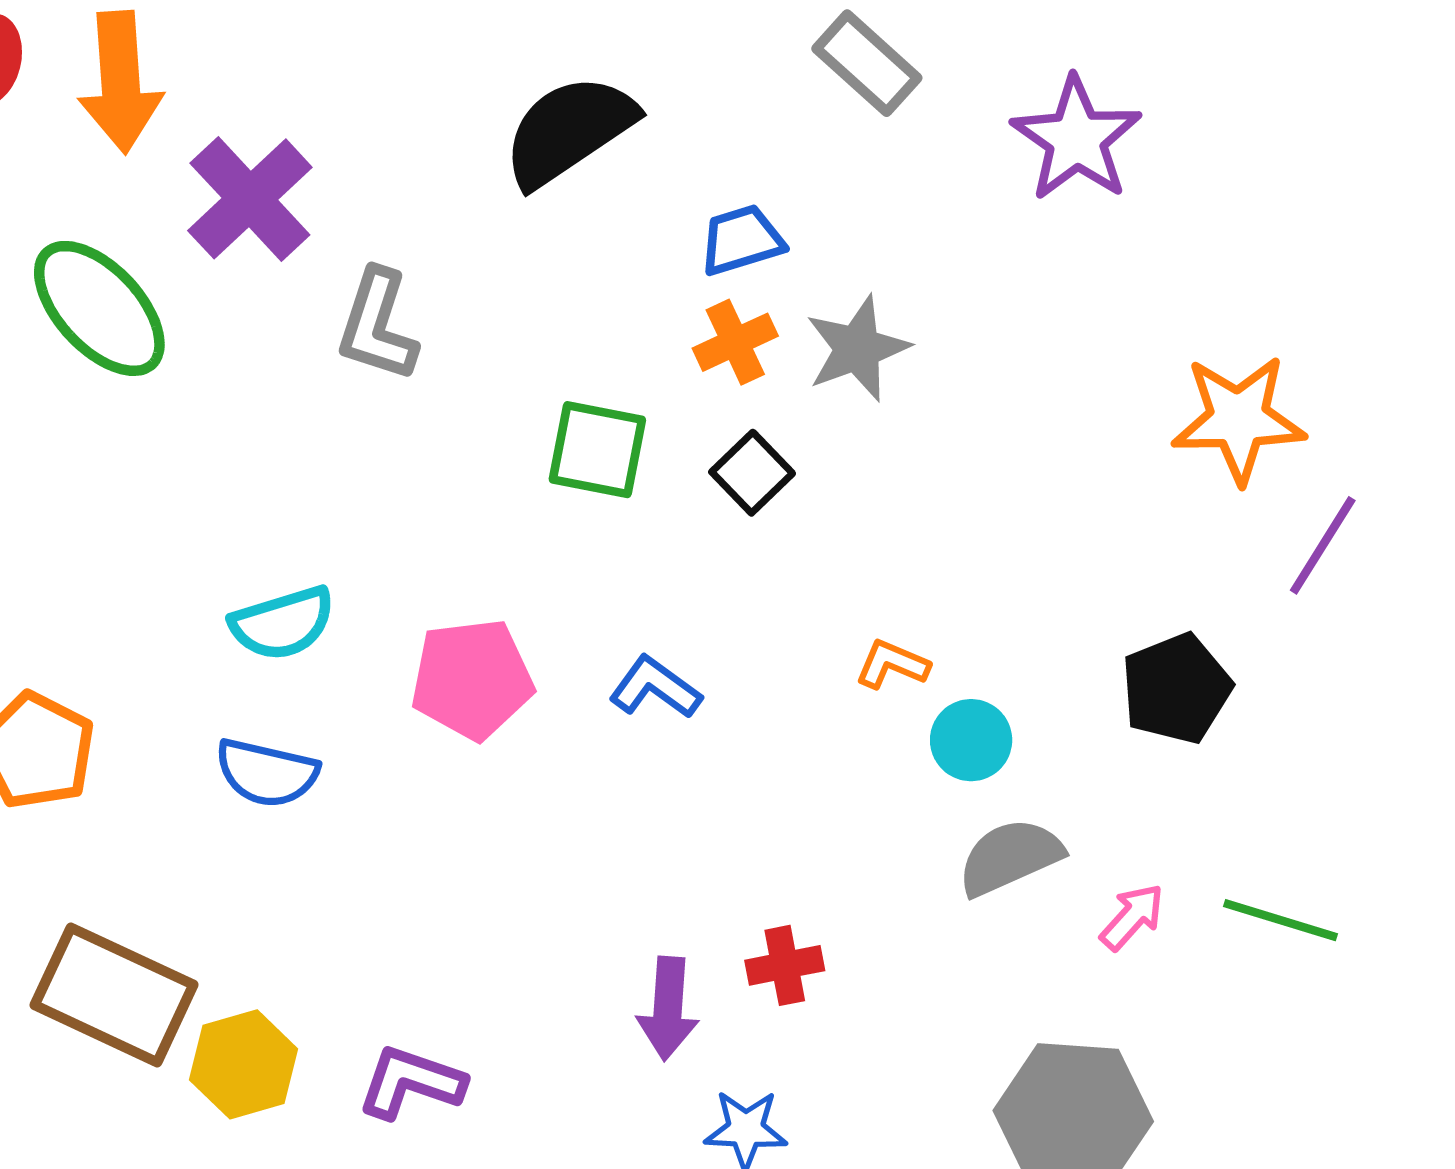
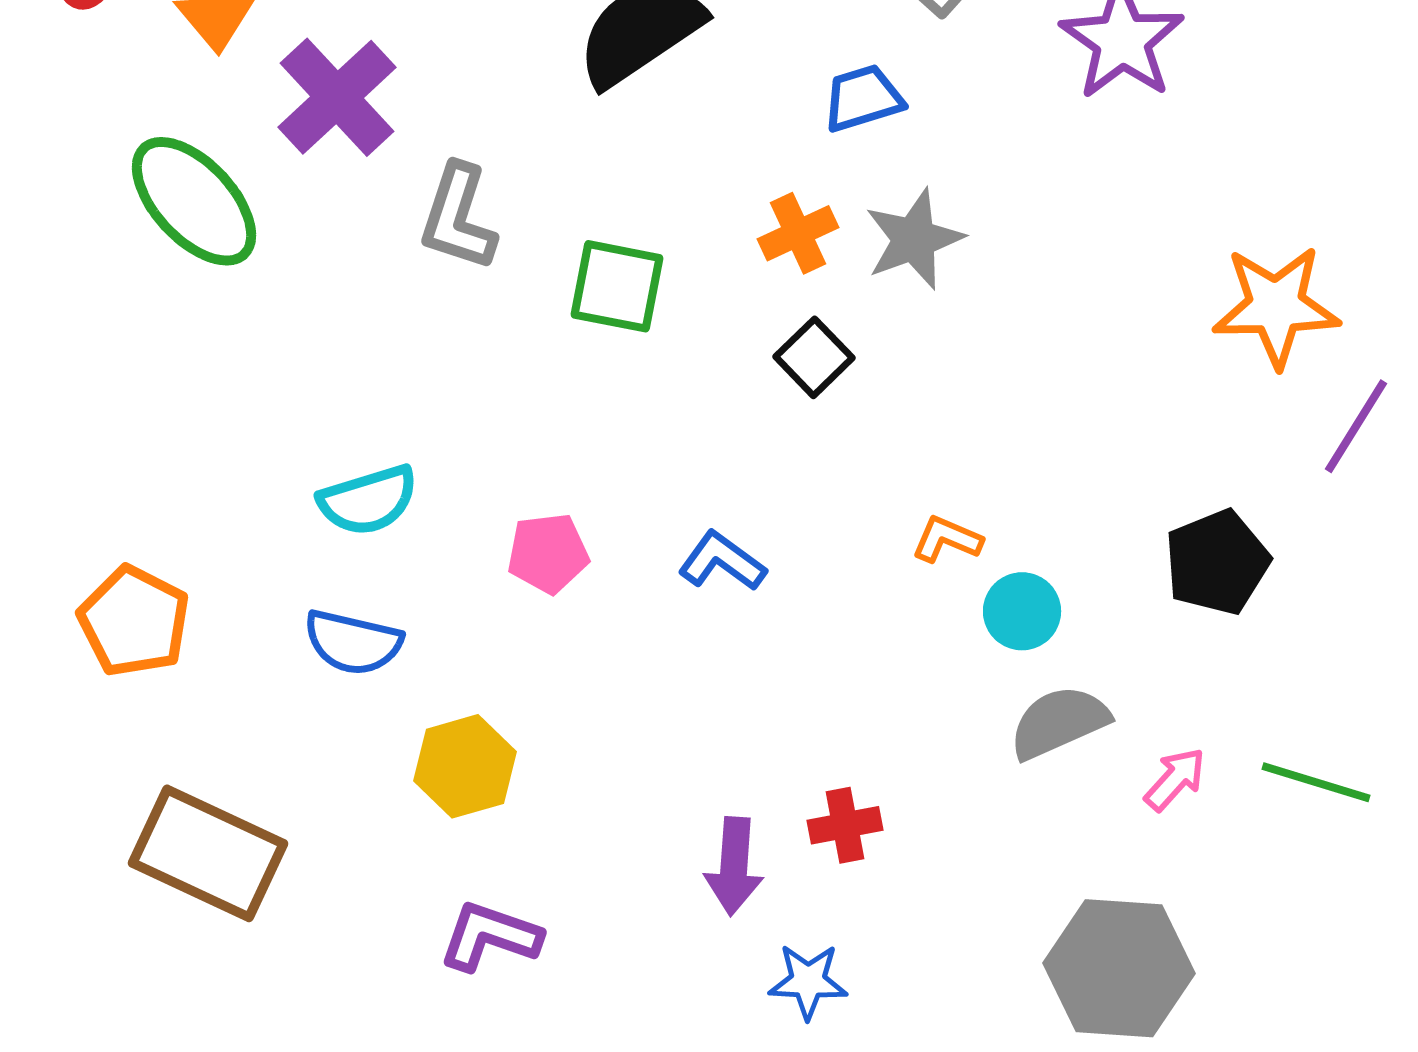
blue trapezoid: (742, 240) -> (863, 98), moved
green square: (597, 450) -> (617, 286), moved
pink pentagon: (472, 679) -> (548, 553), size x0.7
yellow hexagon: (244, 1064) -> (465, 766), moved

